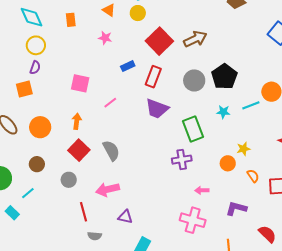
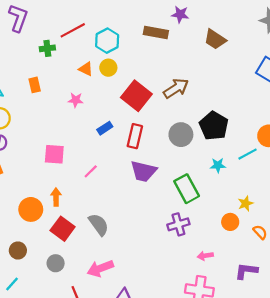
orange triangle: (109, 10) -> (86, 69), moved
orange circle: (40, 127) -> (31, 209), moved

